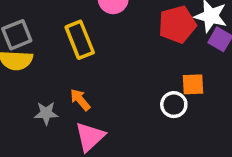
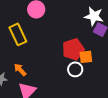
red pentagon: (177, 24) -> (73, 49), moved

